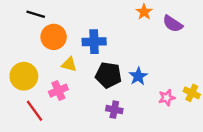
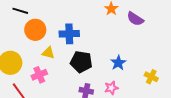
blue star: (138, 76) -> (118, 63), moved
pink star: (167, 98) -> (111, 88), moved

